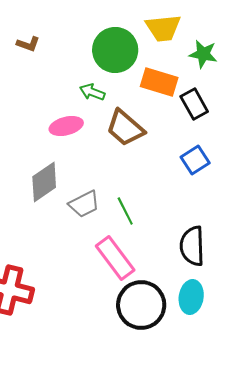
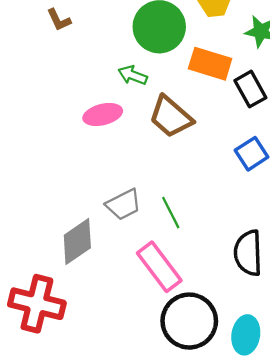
brown L-shape: (28, 44) -> (59, 20), turned 45
gray diamond: (44, 182) -> (77, 241), moved
cyan ellipse: (191, 297) -> (246, 335), moved

